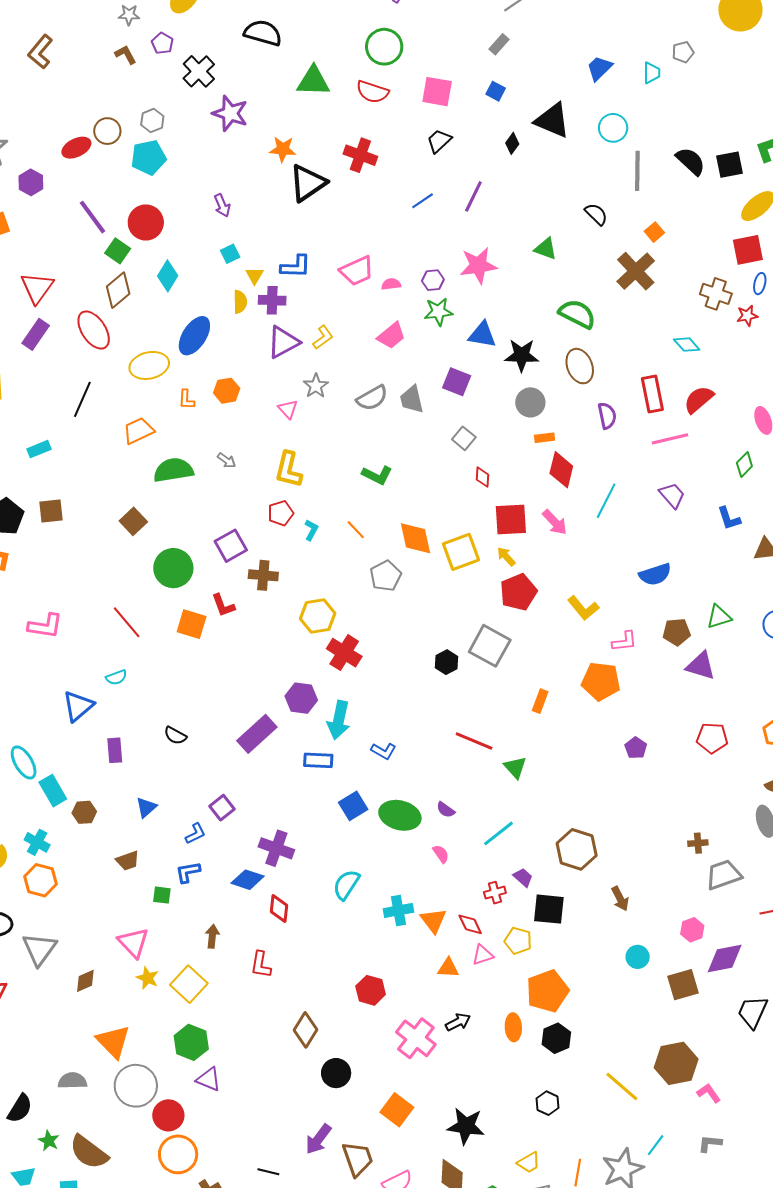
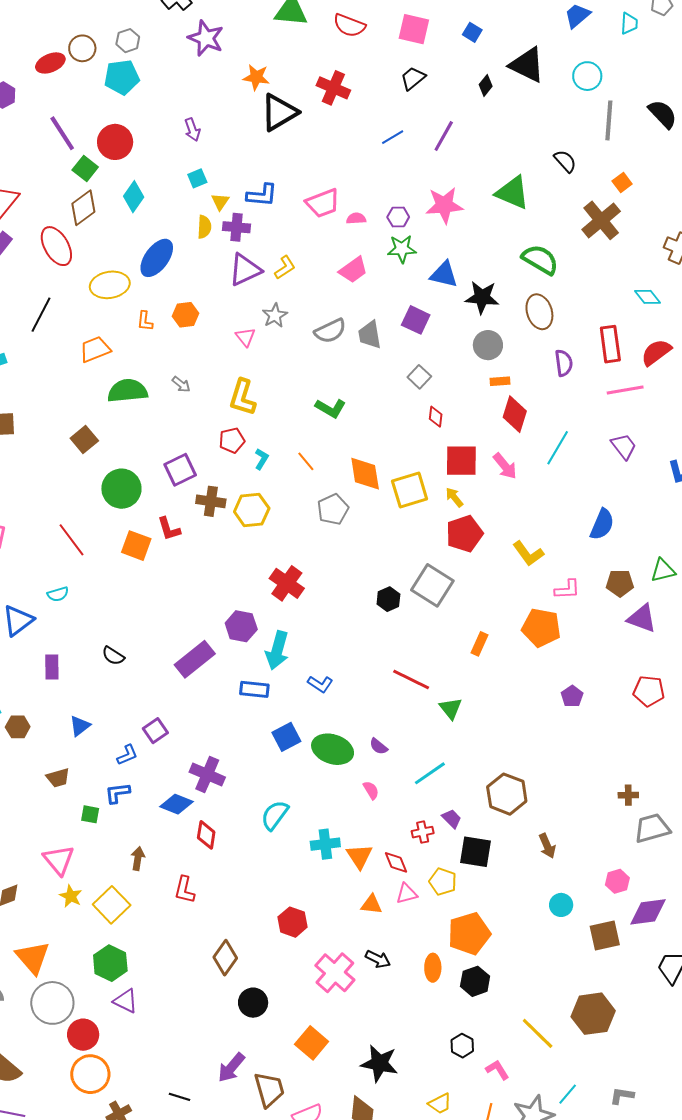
green triangle: (546, 249) -> (513, 193), size x1.5
blue semicircle: (655, 574) -> (602, 524), turned -52
yellow hexagon: (318, 616) -> (252, 510), moved
black arrow: (458, 1022) -> (378, 959), turned 50
pink L-shape: (709, 1093) -> (497, 1070), moved

